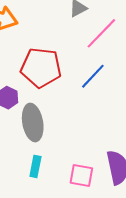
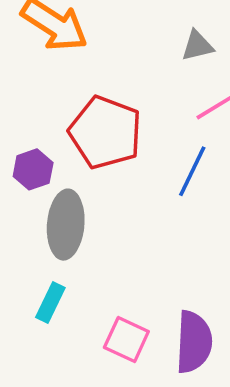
blue line: (93, 76) -> (192, 171), turned -32

